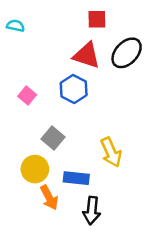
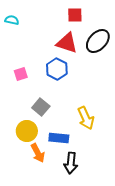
pink square: (27, 95) -> (21, 74), turned 32

